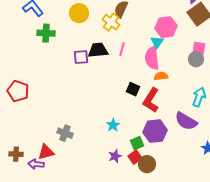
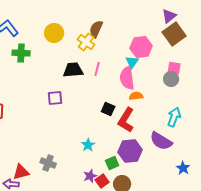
purple square: (81, 57) -> (55, 98), moved
gray cross: (65, 133) -> (48, 163), moved
red square: (135, 157) -> (102, 181), moved

